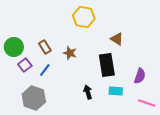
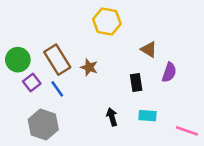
brown rectangle: (45, 47) -> (57, 60), size x1.6
black rectangle: (107, 65) -> (136, 83), size x0.6
blue line: (45, 70) -> (57, 89), turned -72
purple semicircle: (140, 76) -> (169, 72), moved

